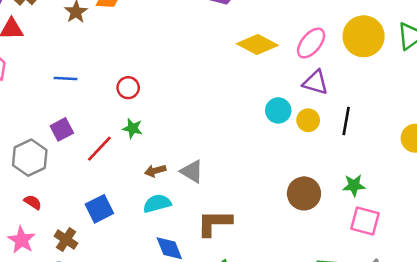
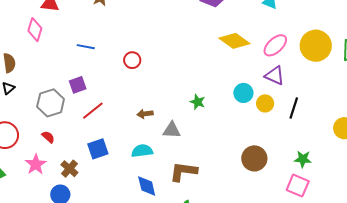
green star: (133, 128) -> (197, 102), moved
red line: (99, 149) -> (93, 111), moved
brown arrow: (155, 171) -> (145, 114), moved
gray triangle: (192, 171) -> (172, 130), turned -36
green star: (354, 185) -> (303, 159), moved

